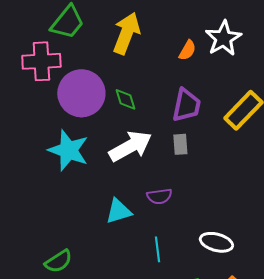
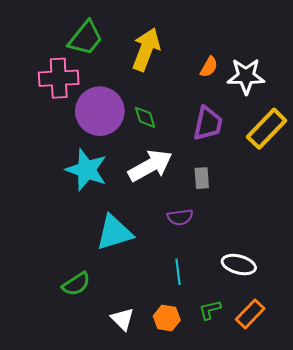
white star: (223, 38) -> (246, 76), moved, turned 30
gray rectangle: (180, 144) -> (202, 178), moved
cyan triangle: (118, 211) -> (114, 233), moved, size x1.4

